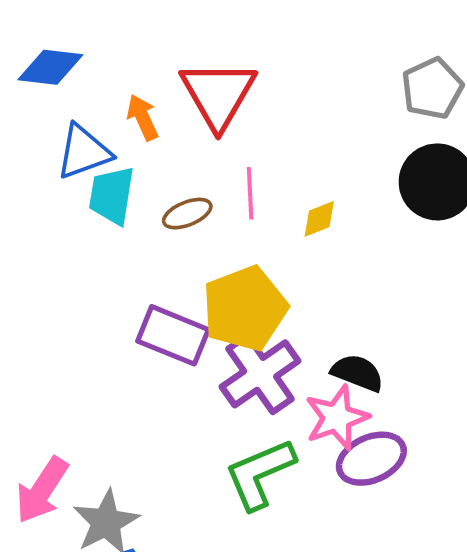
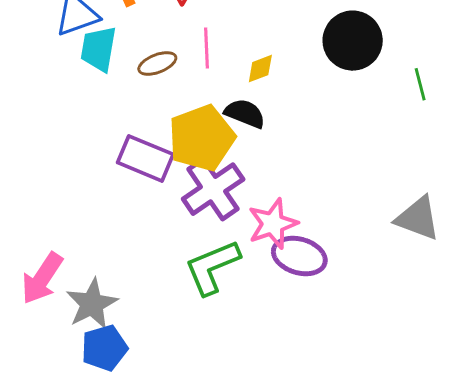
black semicircle: (357, 373) -> (245, 113), moved
purple ellipse: (371, 459) -> (299, 256), turned 40

